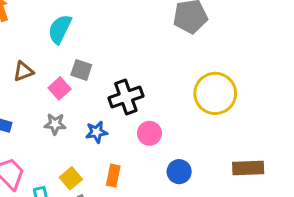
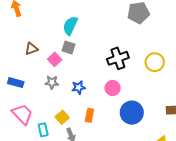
cyan semicircle: (60, 29) -> (70, 26), moved
yellow circle: (215, 93) -> (155, 62), size x0.7
black cross: (126, 97) -> (118, 58), moved
blue circle: (179, 172) -> (132, 113), size x1.5

